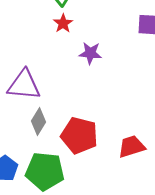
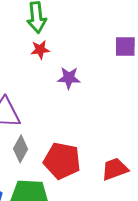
red star: (63, 23) -> (40, 50), turned 30

